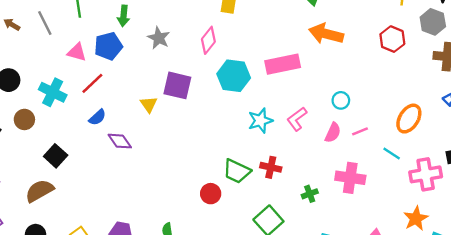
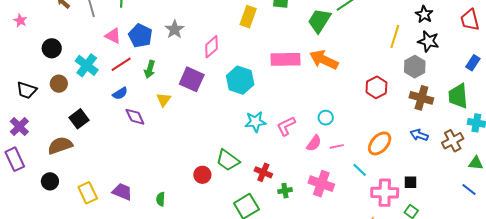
green arrow: (124, 16) -> (150, 69), moved
gray star: (159, 38) -> (175, 29), moved
red hexagon: (392, 39) -> (376, 87), moved
pink diamond: (208, 40) -> (212, 47), moved
blue pentagon: (108, 46) -> (140, 36), turned 30
pink rectangle: (283, 64) -> (285, 59), moved
yellow triangle: (149, 104) -> (164, 100), moved
red cross: (271, 167) -> (263, 172), moved

